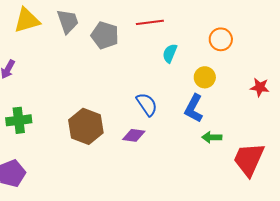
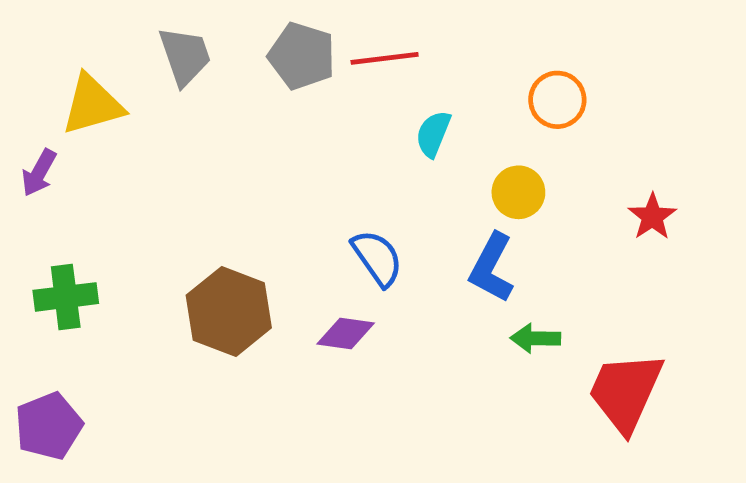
yellow triangle: (27, 20) -> (92, 105), moved
gray pentagon: (105, 35) -> (302, 56), moved
red star: (260, 87) -> (652, 217), turned 30

